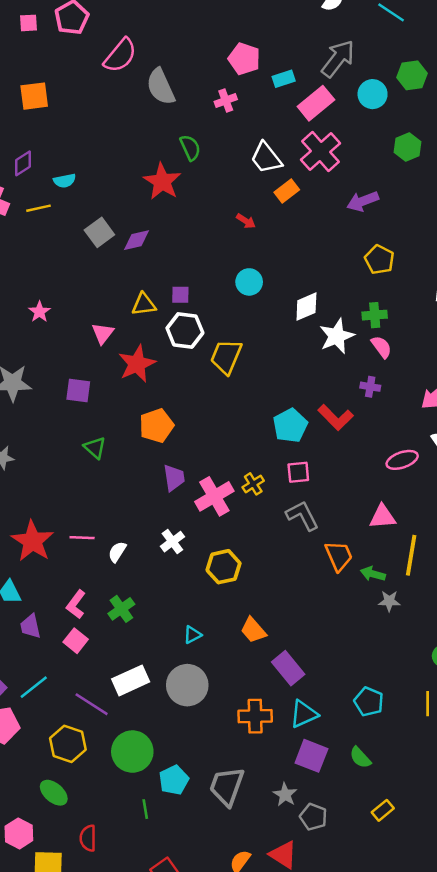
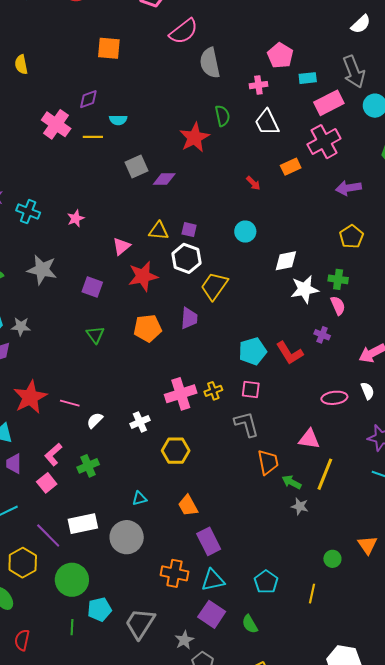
gray arrow: (338, 59) -> (354, 72), turned 108
white trapezoid: (266, 158) -> (267, 122), moved
purple trapezoid: (174, 478) -> (189, 318), moved

